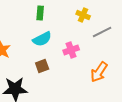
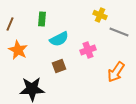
green rectangle: (40, 13) -> (42, 19), moved
gray line: (102, 32) -> (119, 32), turned 48

